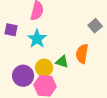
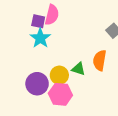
purple square: (11, 30) -> (38, 21), moved
cyan star: (37, 39) -> (40, 38), moved

